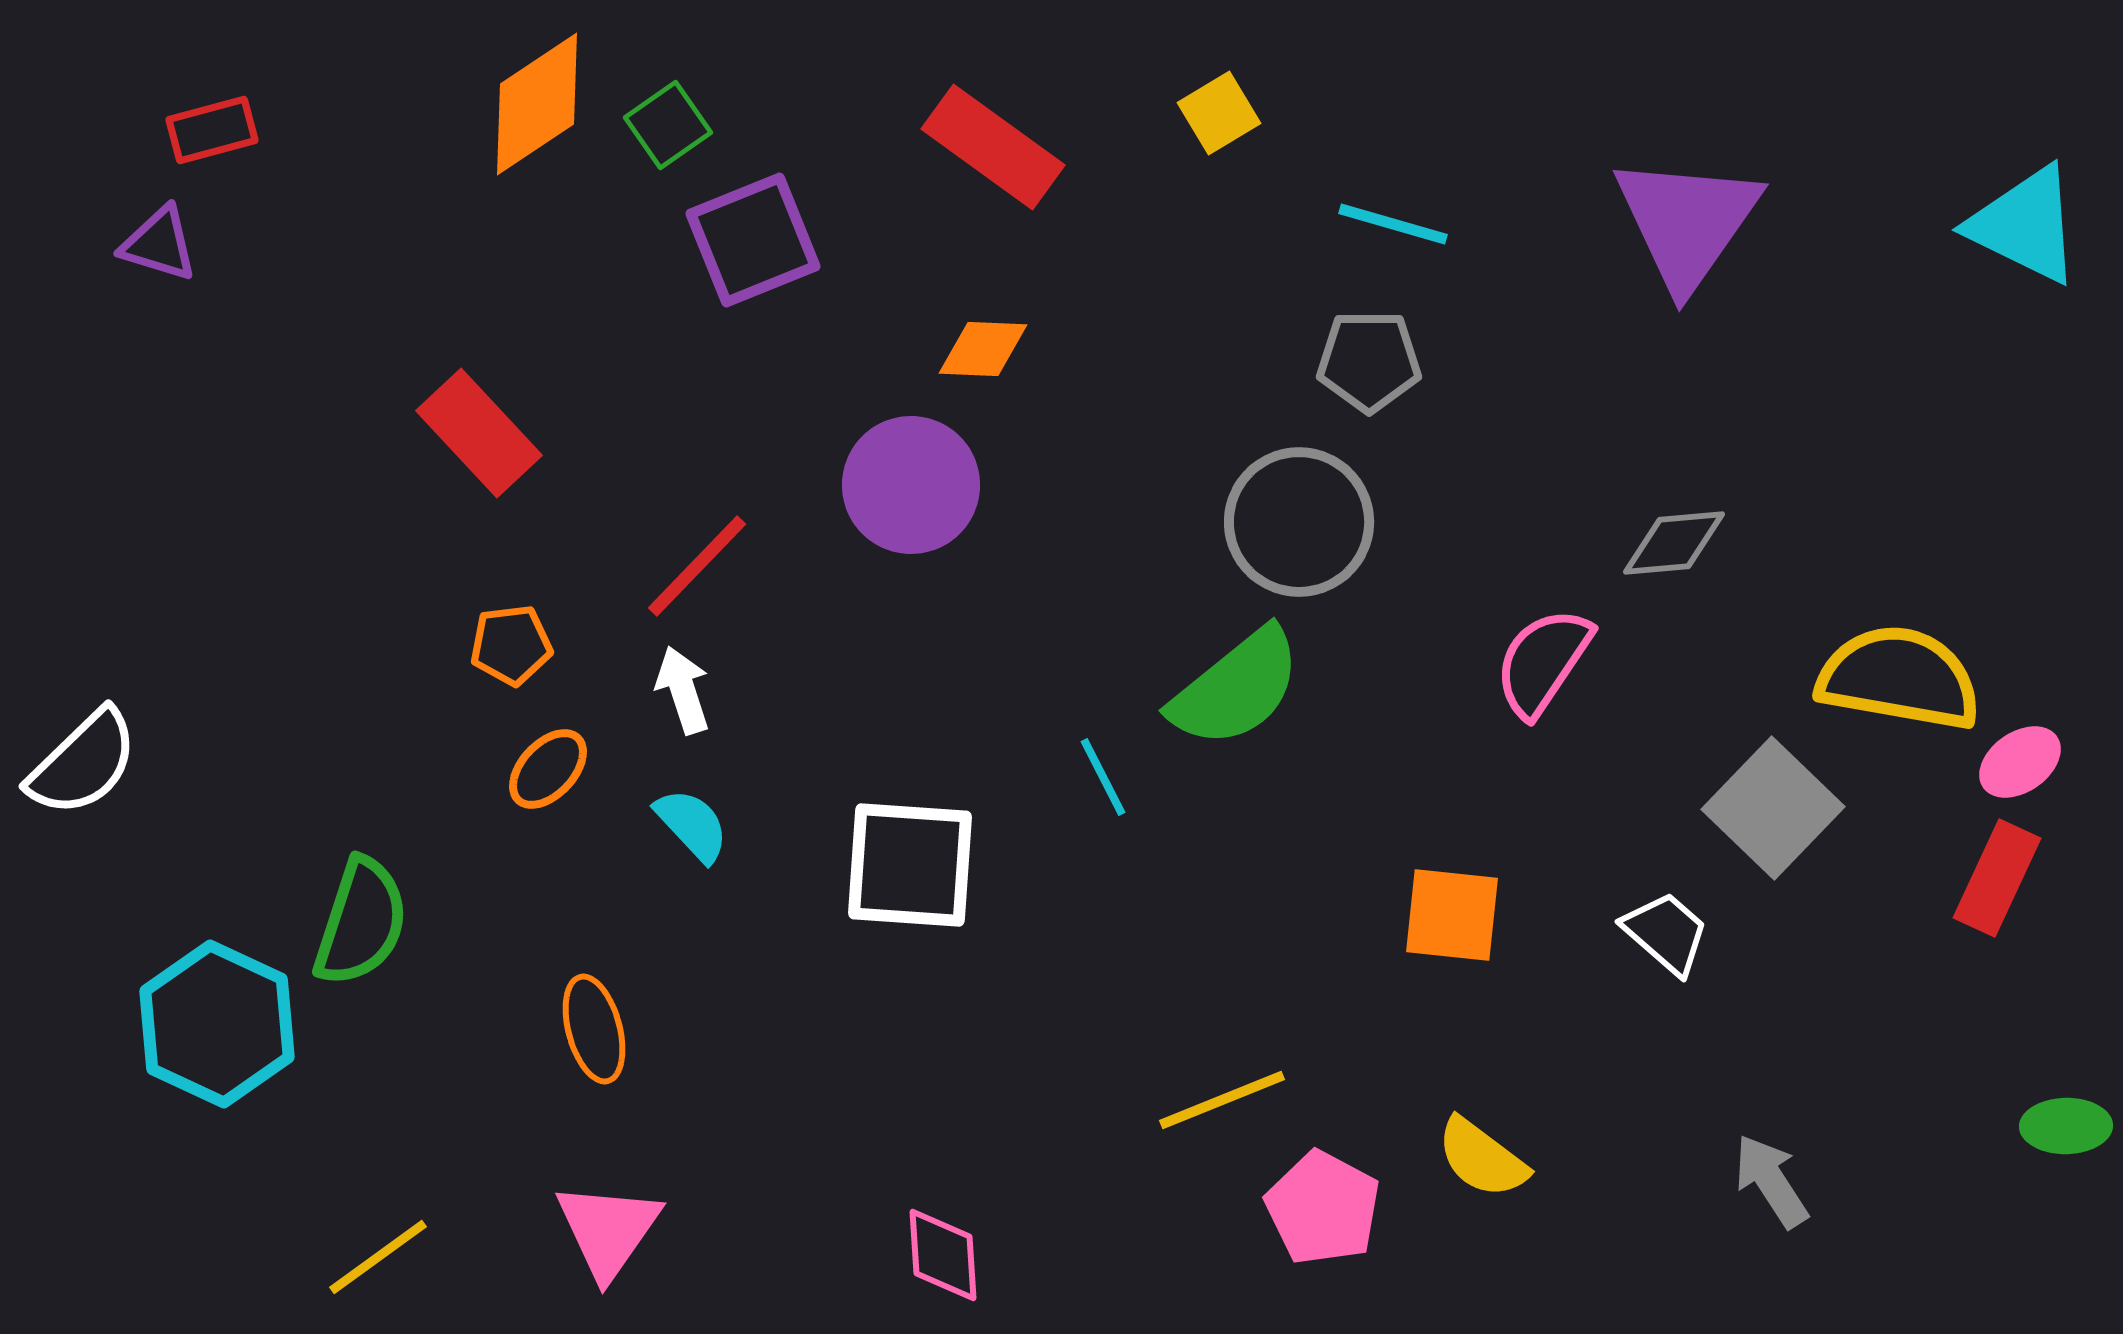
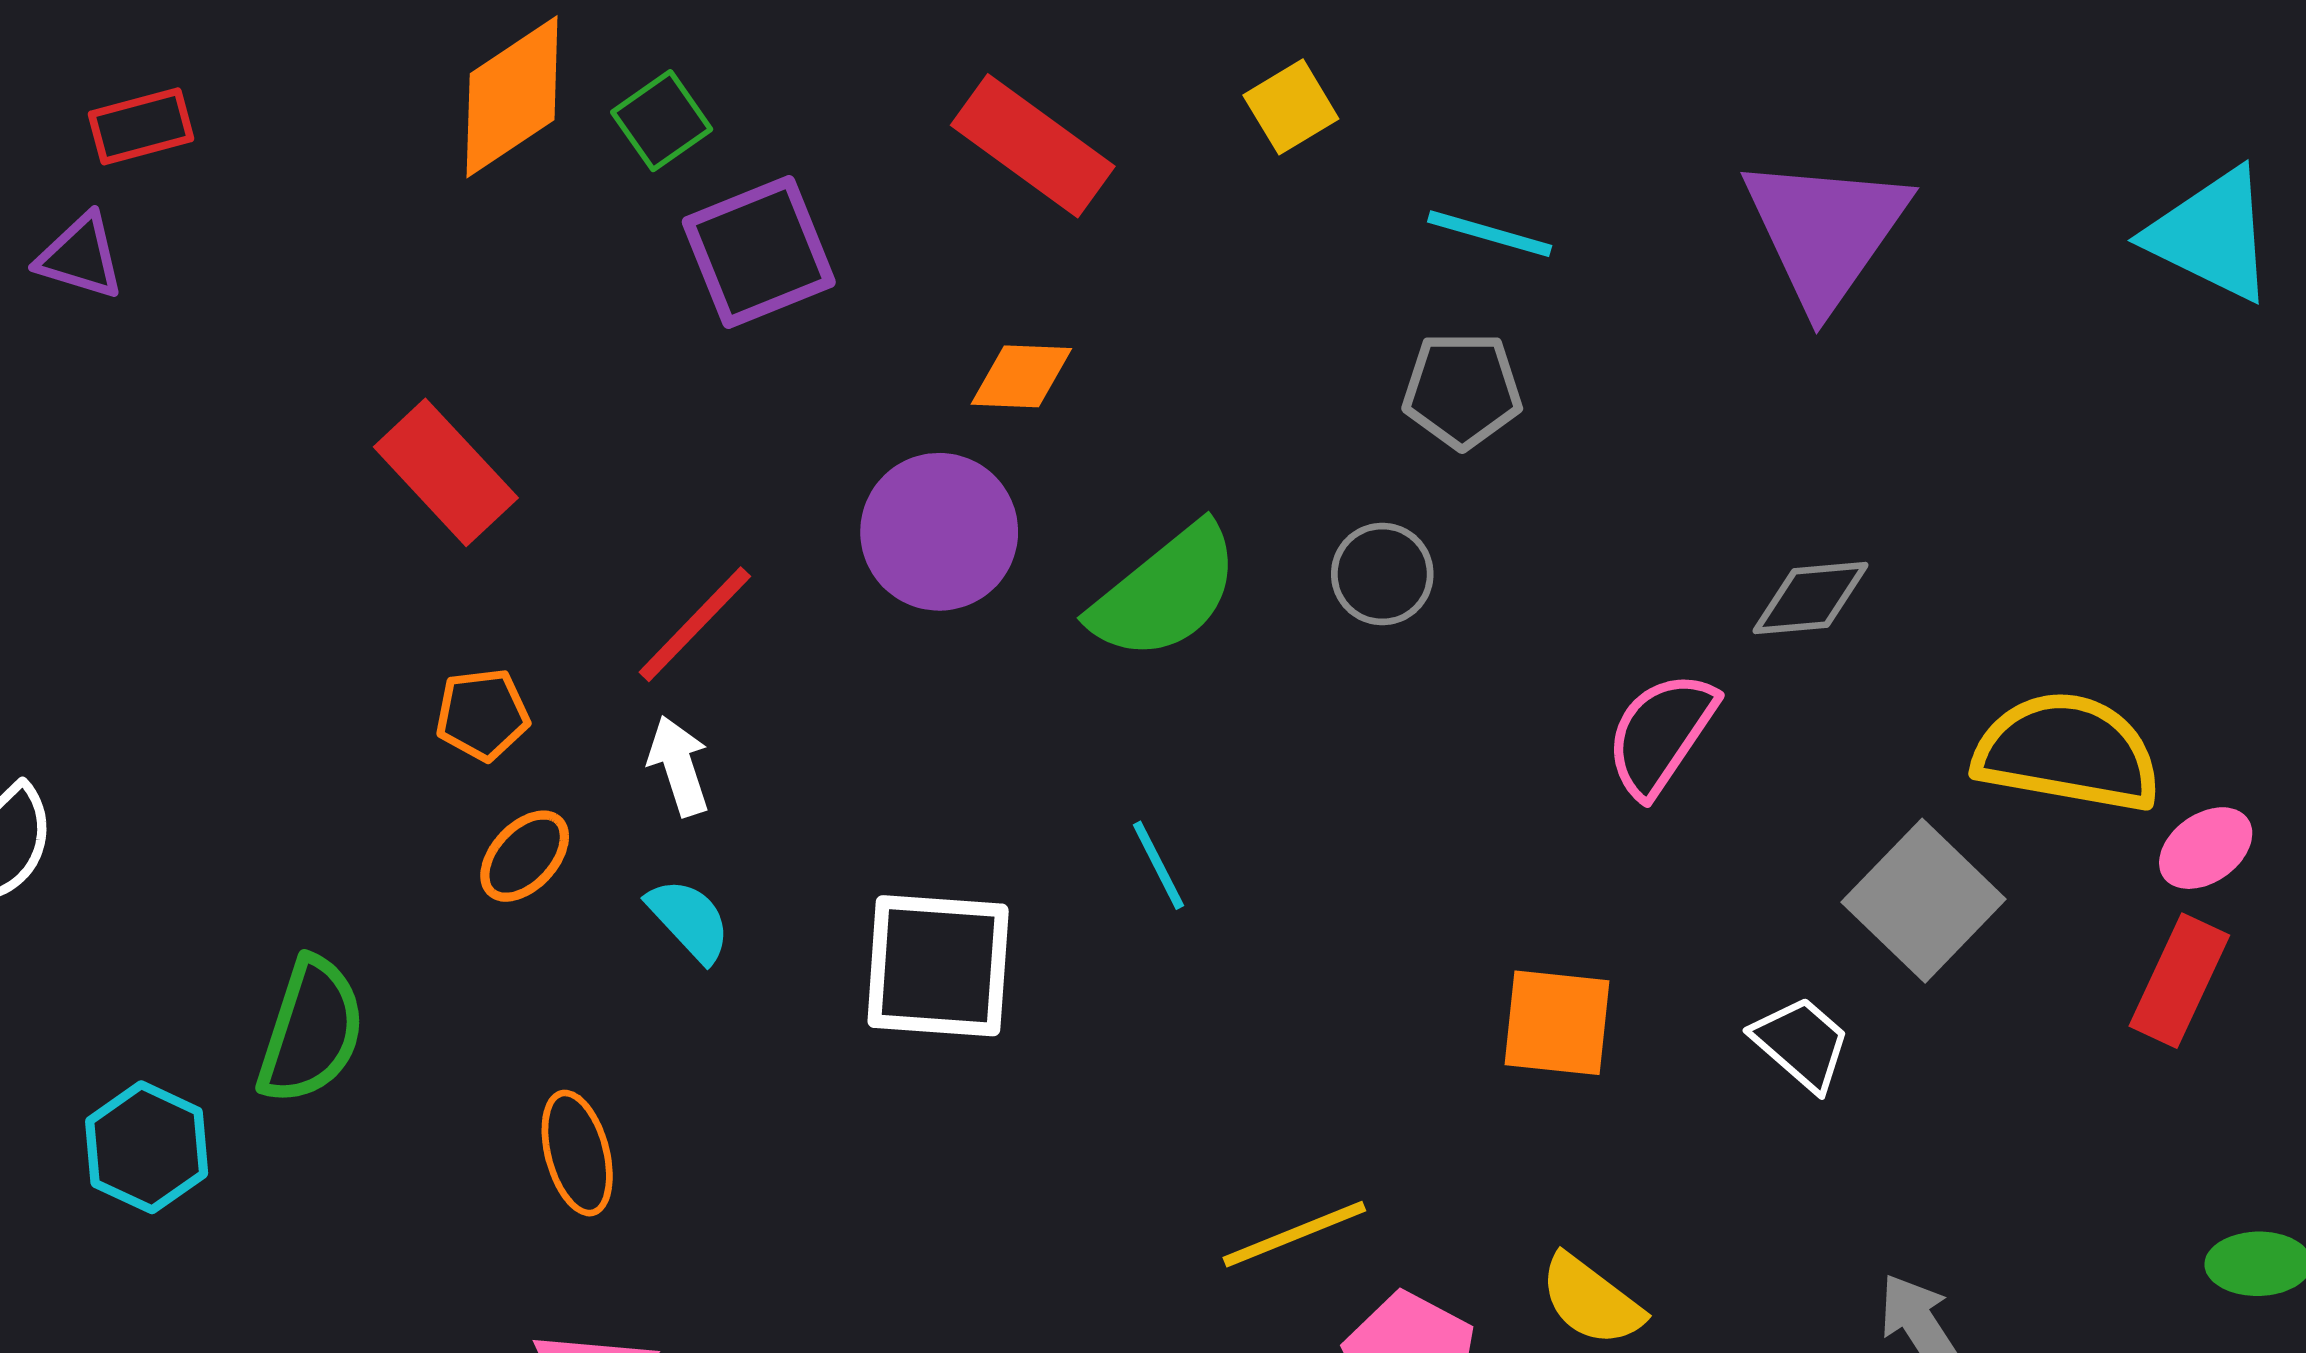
gray circle: (1299, 522) -> (1382, 574), size x0.6
green semicircle: (1236, 688) -> (1165, 592), moved
cyan hexagon: (217, 1024) -> (147, 1147), size x0.7

